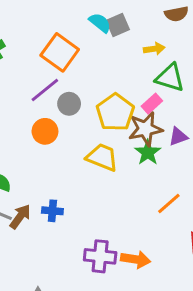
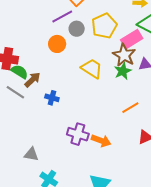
pink rectangle: (152, 104) -> (132, 39), size x1.5
yellow pentagon: (115, 112) -> (104, 26), moved
brown star: (145, 129) -> (124, 55), turned 30
brown arrow: (20, 217) -> (32, 80), moved

